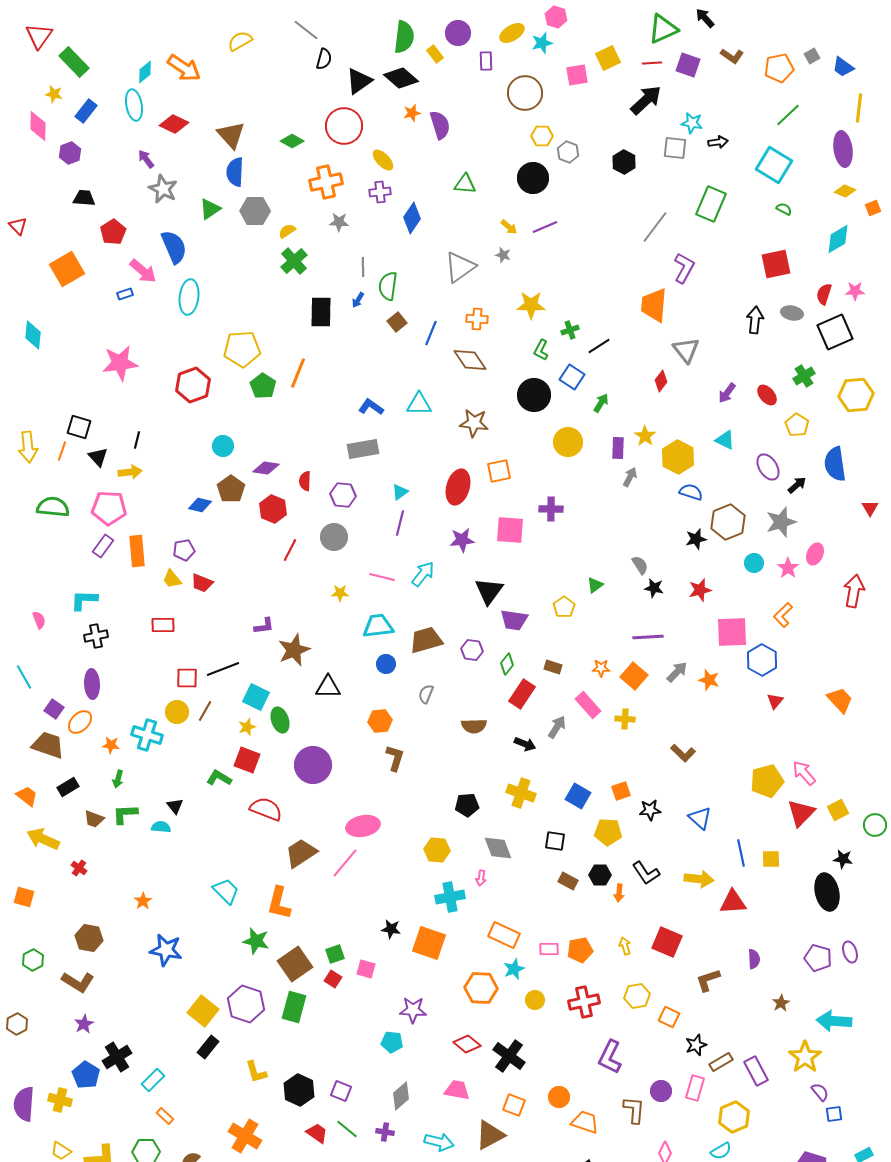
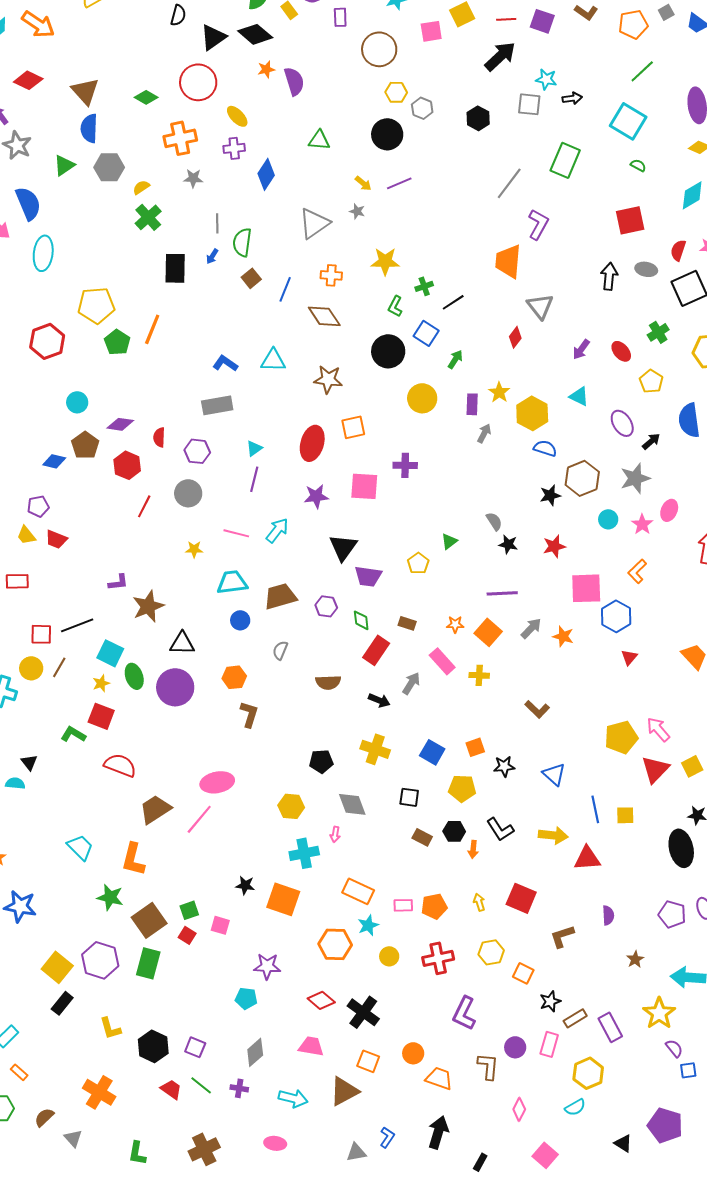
green diamond: (507, 664) -> (361, 620), turned -45
purple circle: (313, 765) -> (175, 687), moved

